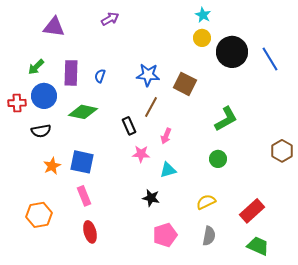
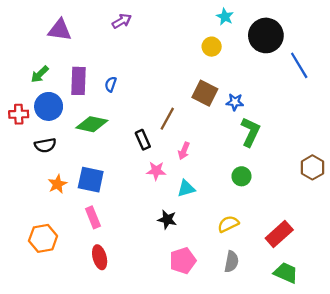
yellow circle: (202, 38) -> (212, 47), moved
black circle: (232, 52) -> (266, 35), moved
blue star: (148, 75) -> (235, 102), moved, size x0.7
green L-shape: (226, 119) -> (250, 132), turned -36

